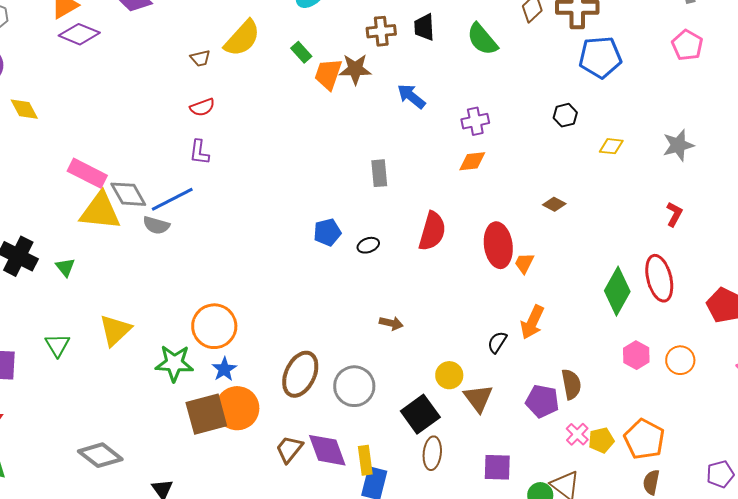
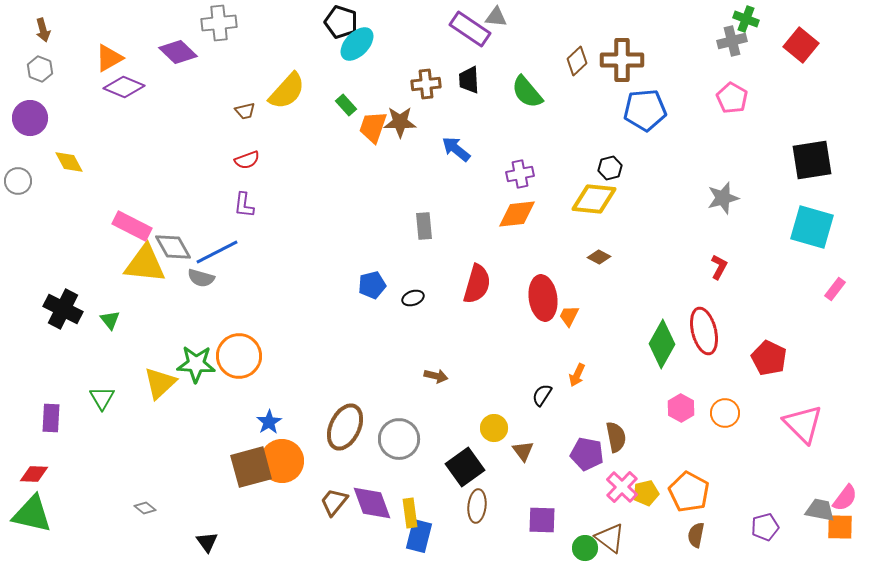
yellow diamond: (611, 146) -> (594, 199), moved, size x1.8
orange diamond: (472, 161) -> (517, 214), size x1.4
orange arrow: (532, 322) -> (577, 375), size x0.7
orange circle: (214, 326) -> (239, 356), moved
green star: (174, 363) -> (196, 364), moved
brown triangle: (478, 398) -> (523, 451), size x0.7
pink cross: (577, 434) -> (622, 487), size x1.4
gray diamond: (100, 455) -> (145, 508), size x0.5

